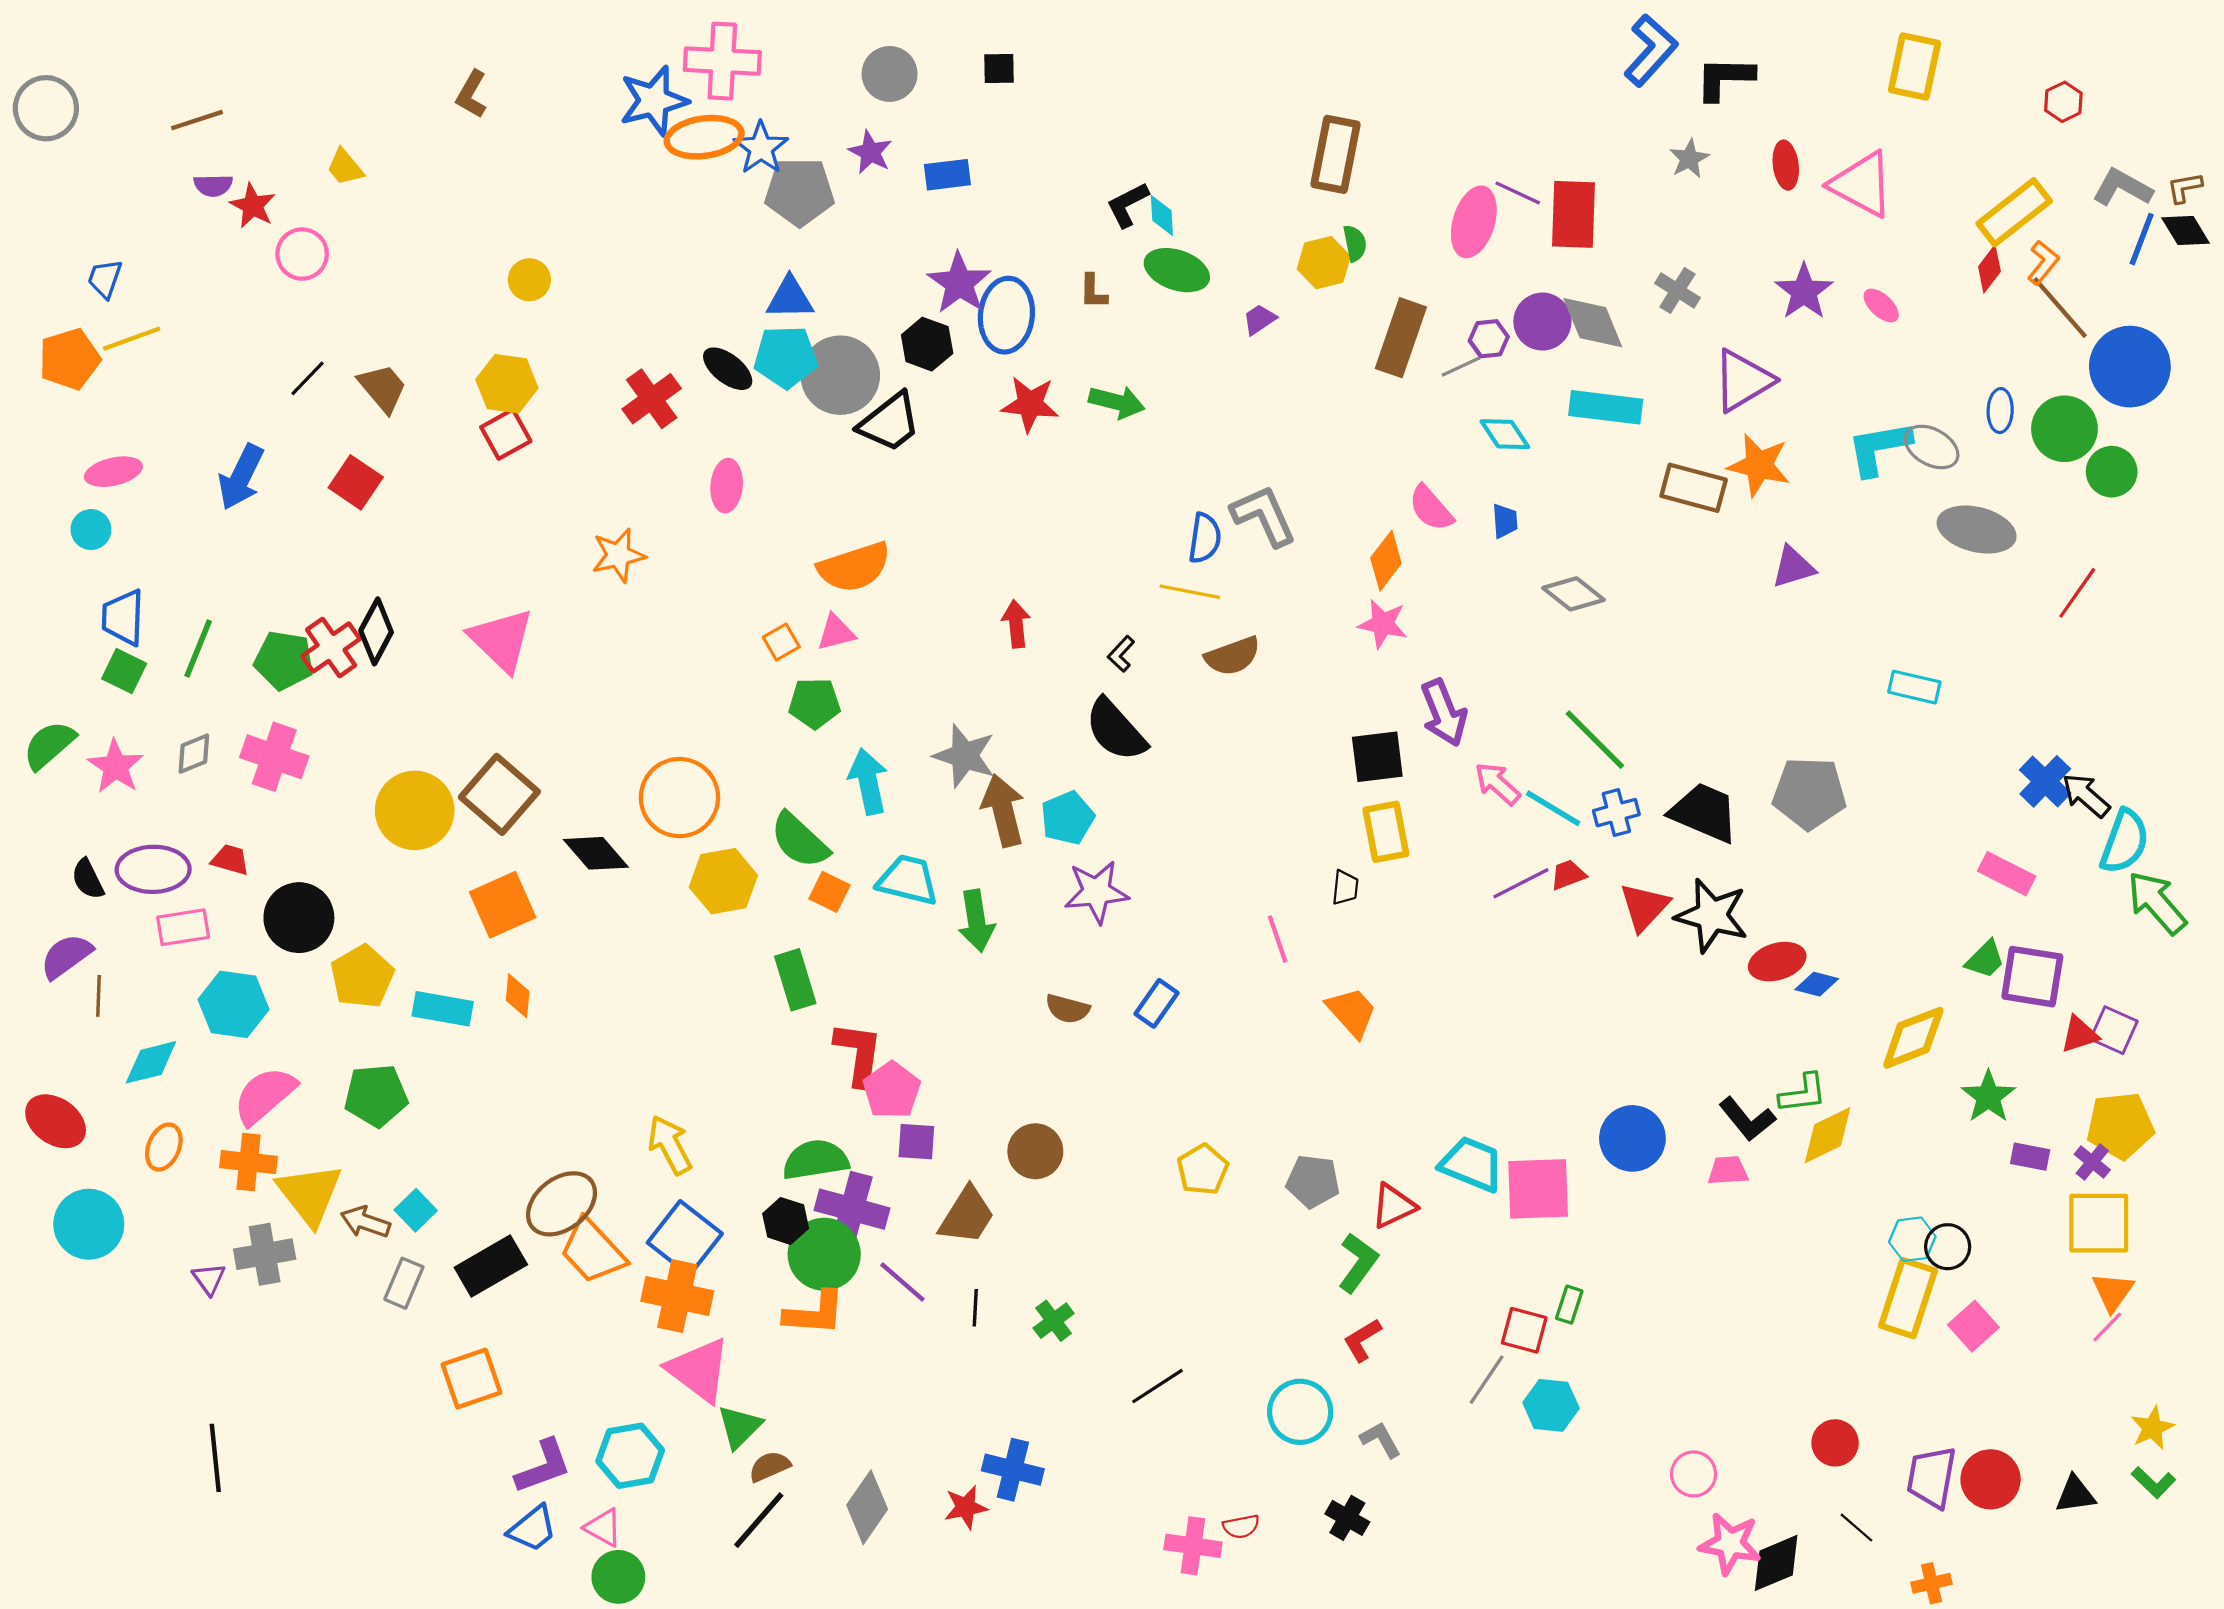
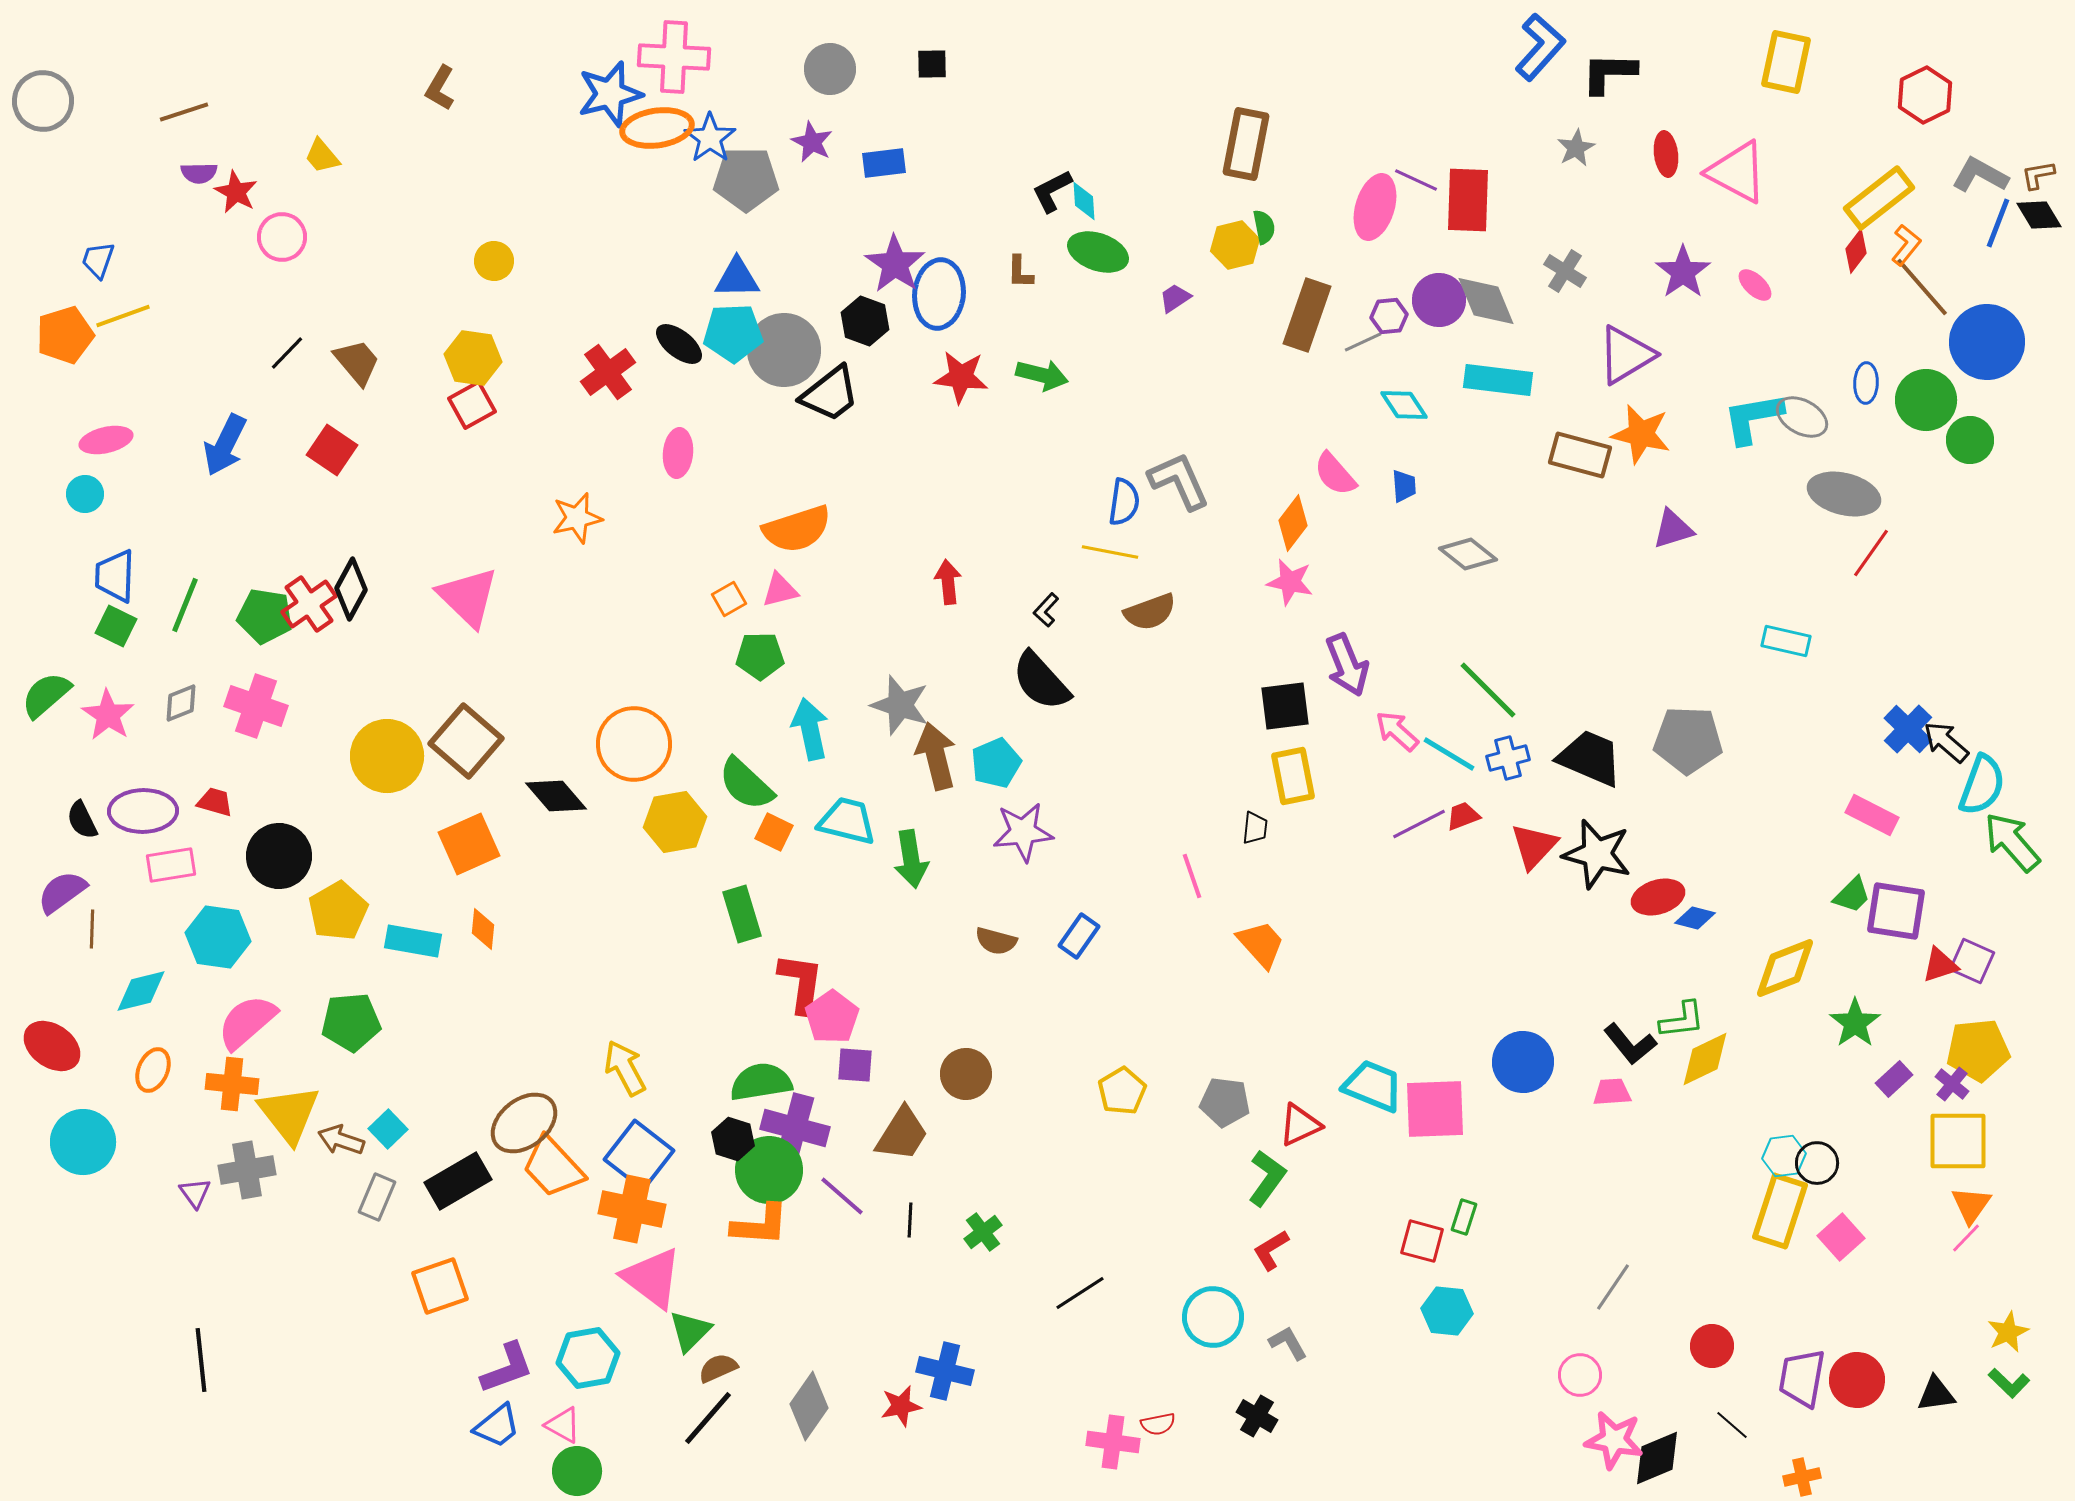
red hexagon: (2063, 102) -> (1925, 95), size x1.5
red line: (2077, 593) -> (1871, 553), moved
purple rectangle: (2030, 1157) -> (1894, 1079), turned -54
gray line: (1487, 1380) -> (1613, 1287), moved

